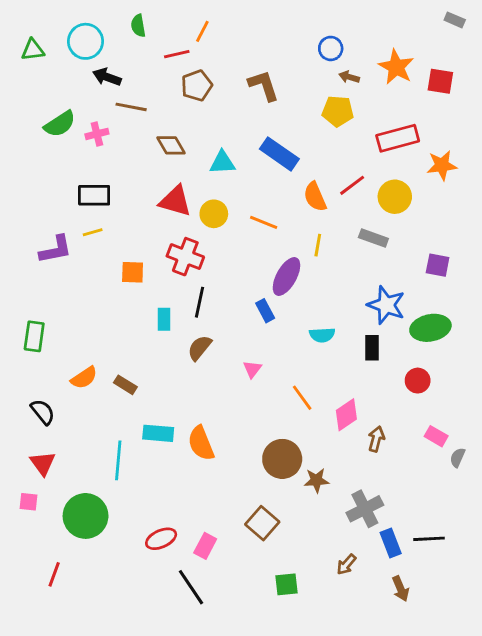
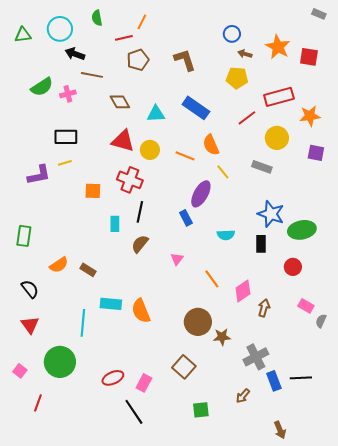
red line: (352, 185) -> (247, 118), moved
orange semicircle: (315, 197) -> (211, 145), moved
yellow line: (318, 245) -> (223, 172), turned -49
purple square: (438, 265) -> (316, 153), moved
pink square: (29, 502) -> (20, 371), moved, turned 32
brown arrow: (401, 589) -> (280, 430), moved

